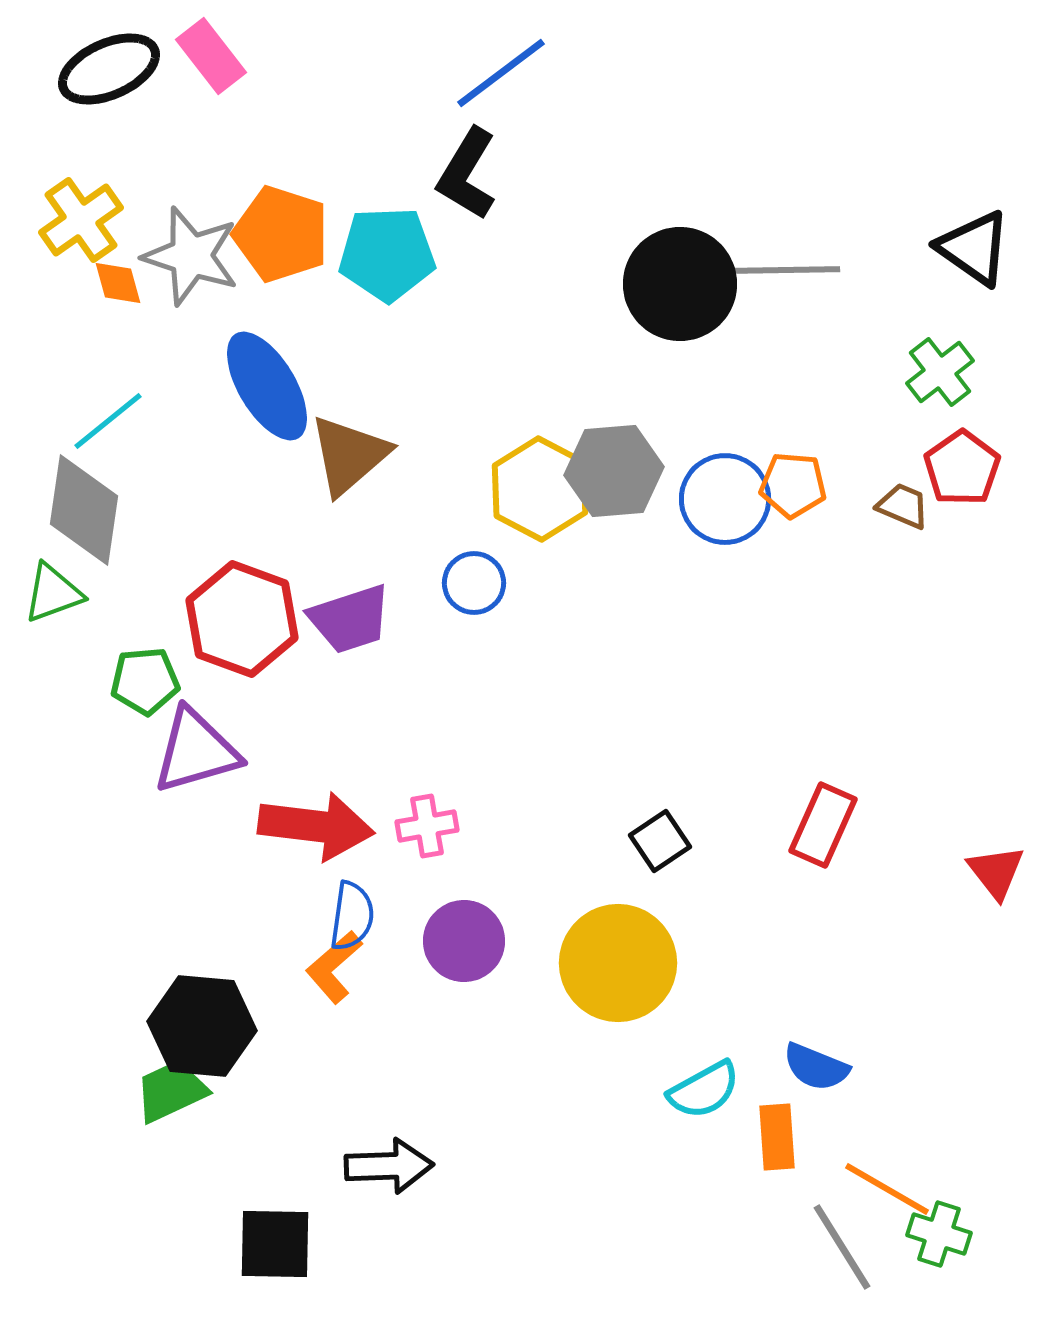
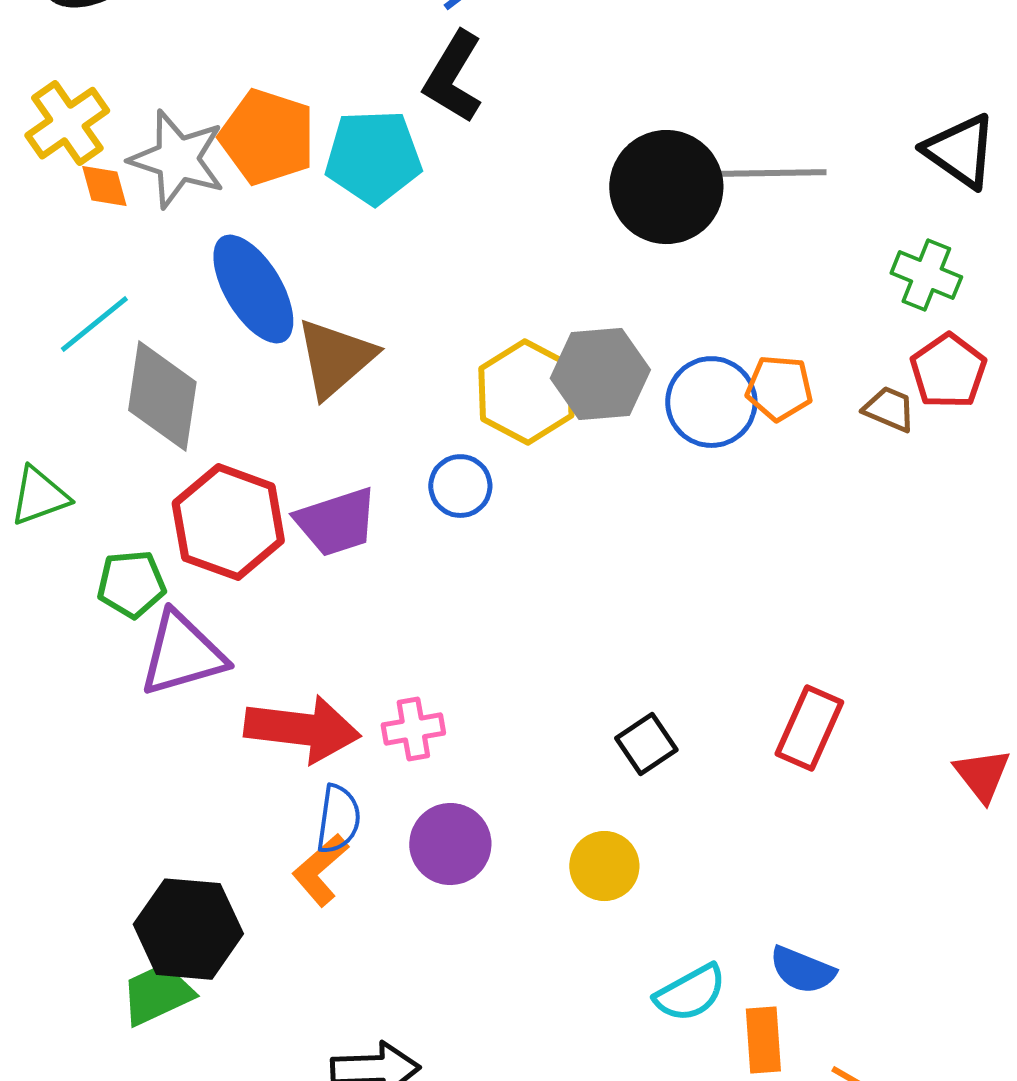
green cross: (940, 372) -> (926, 275), turned -30
gray diamond: (84, 510) -> (162, 396), moved
yellow circle: (618, 963) -> (604, 866), size x0.6

